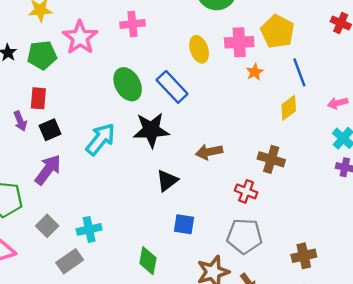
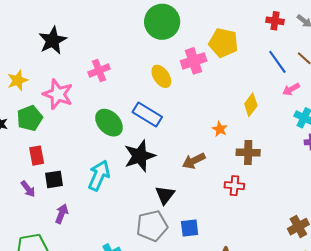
orange star: (255, 72) -> (220, 129), moved
blue line: (299, 72) -> (277, 62), moved
purple arrow: (20, 121) -> (28, 189), moved
black square: (50, 130) -> (54, 179), turned 30
purple arrow: (48, 170) -> (62, 214), size x0.7
gray pentagon: (244, 236) -> (152, 226), moved

